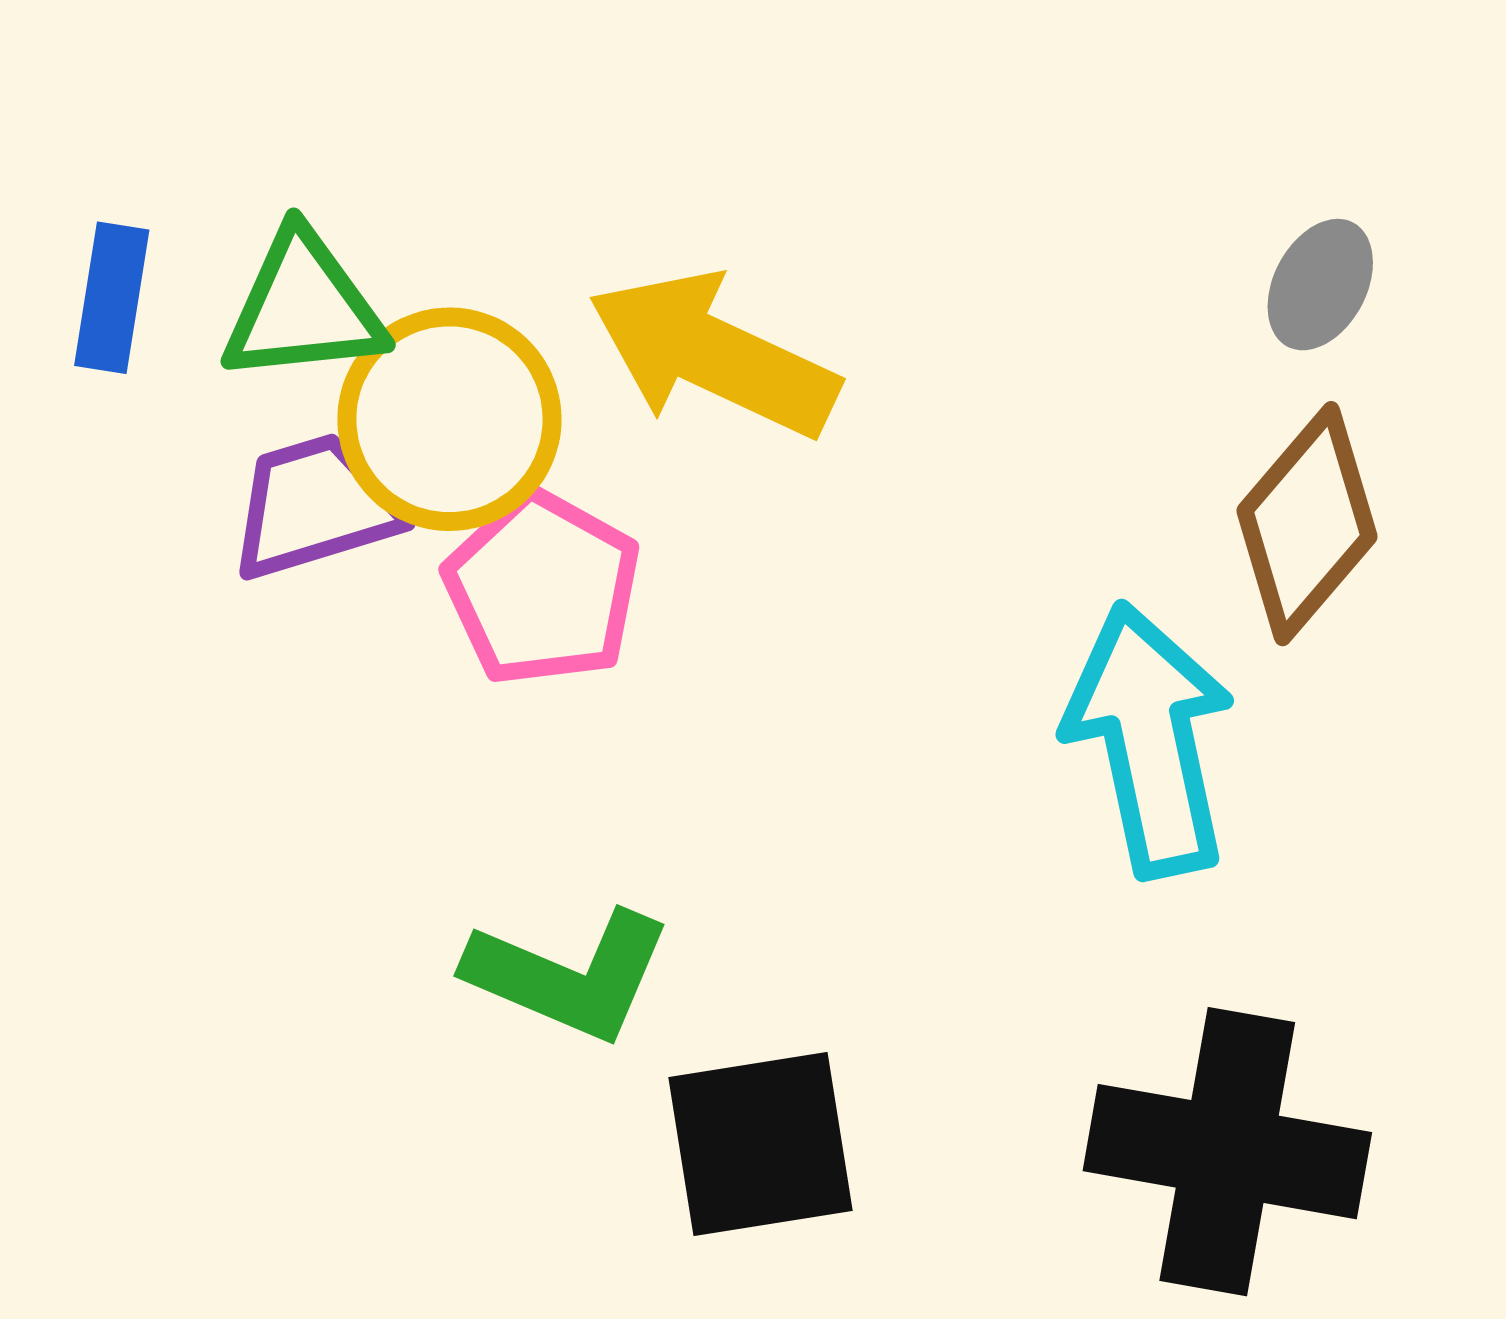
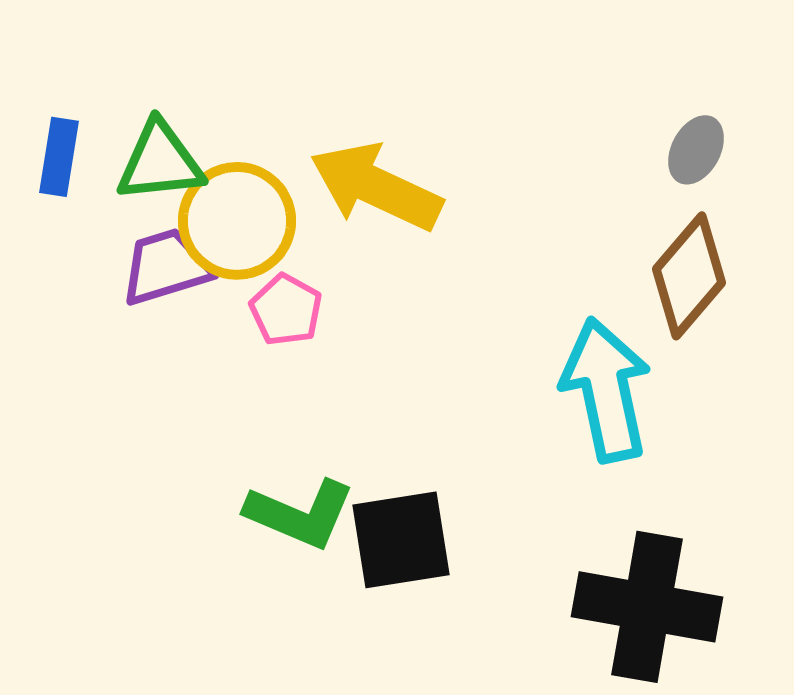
pink pentagon: (542, 588) -> (286, 310), size x0.7
black square: (761, 1144) -> (401, 540), moved

